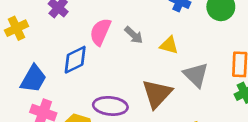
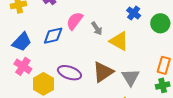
yellow triangle: (169, 45) -> (119, 41), size x1.5
gray triangle: (196, 75) -> (131, 77), moved

